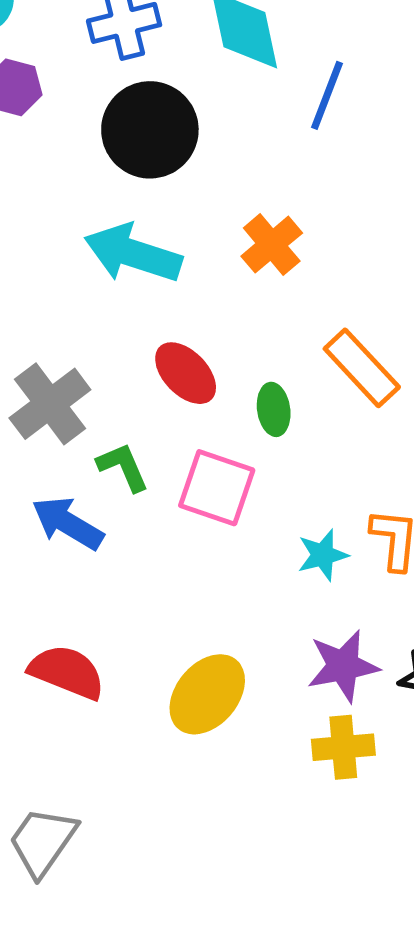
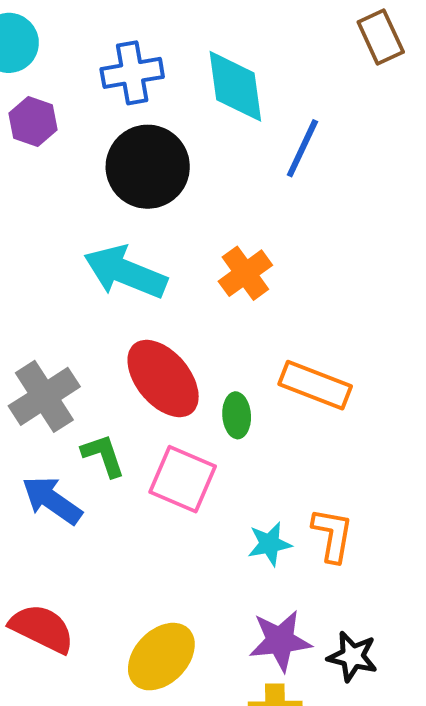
orange rectangle: (362, 368) -> (315, 385), turned -30
red ellipse: (186, 373) -> (163, 378), size x1.4

